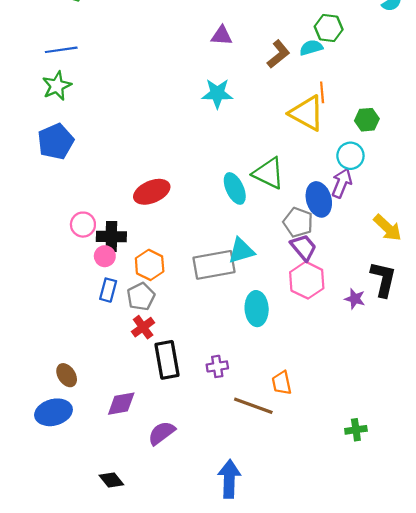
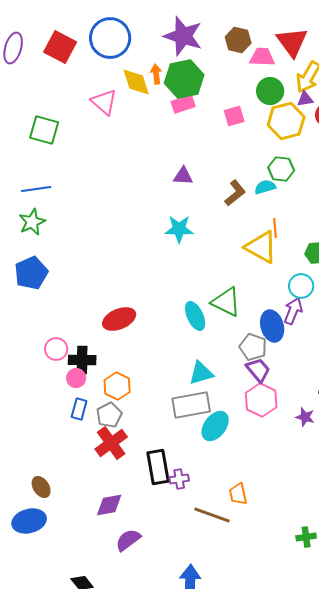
gray rectangle: (214, 265) -> (191, 405), moved
cyan ellipse: (257, 309) -> (215, 426), turned 40
red cross: (143, 327) -> (111, 443), size x1.5
black rectangle: (167, 360) -> (158, 467), moved
purple diamond: (121, 404) -> (109, 505), moved

